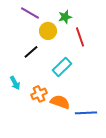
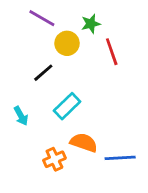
cyan rectangle: (62, 67) -> (67, 106), moved
orange cross: (39, 94) -> (54, 159), moved

